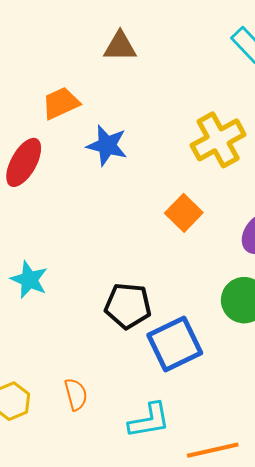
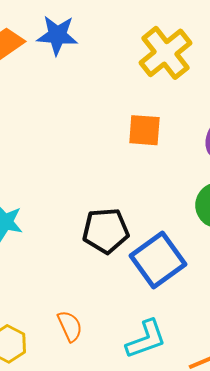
blue star: (107, 145) -> (57, 35), moved
orange square: (184, 213) -> (144, 130), turned -30

